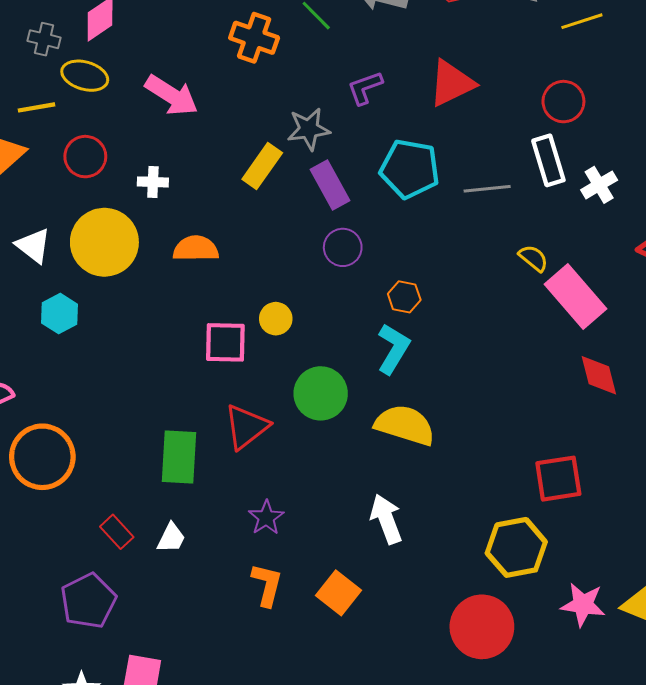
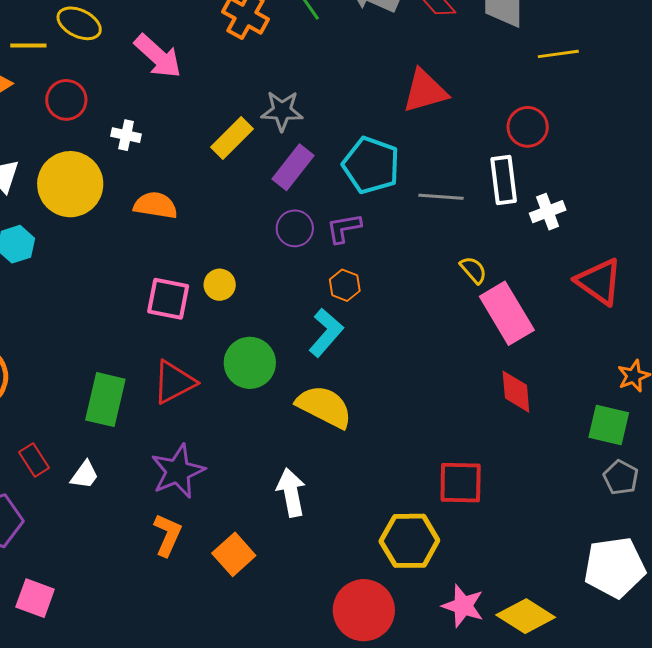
purple L-shape: (365, 88) -> (344, 228), moved
purple rectangle: (330, 185) -> (293, 167), turned 57
purple star: (266, 518) -> (178, 471), size x1.6

